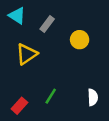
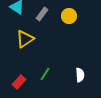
yellow circle: (80, 40) -> (69, 16), moved

